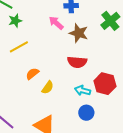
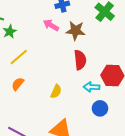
red semicircle: (77, 62) -> (80, 60), turned -90
orange semicircle: (32, 74) -> (18, 84), moved

